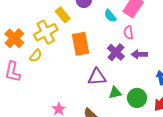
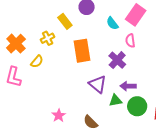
yellow cross: (46, 32) -> (48, 38), size x0.6
purple arrow: (139, 54) -> (128, 86), moved
purple triangle: (97, 77) -> (98, 84), turned 42

